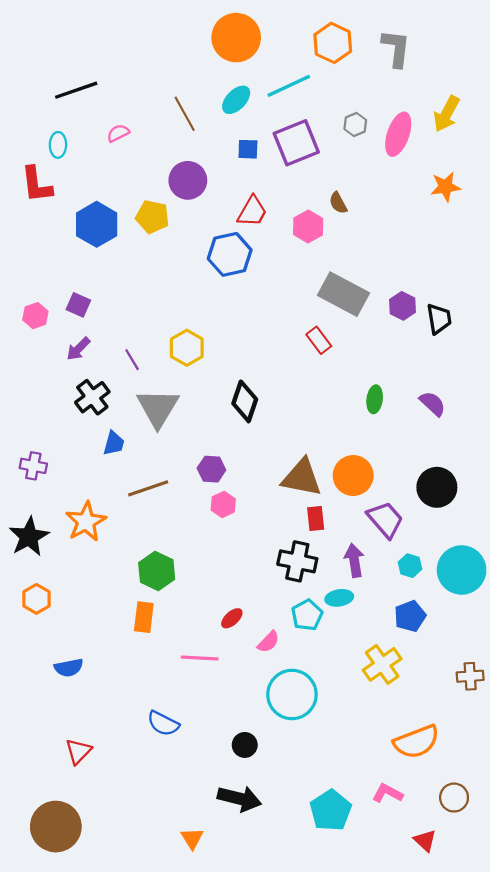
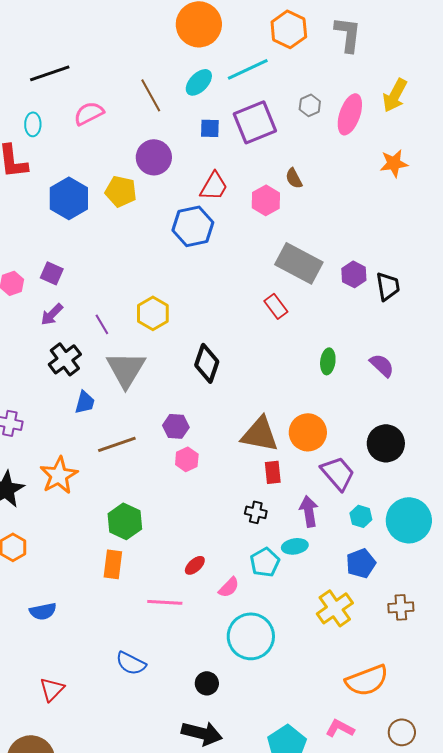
pink semicircle: (118, 133) -> (89, 113), size x1.4
black cross: (297, 561) -> (256, 512), size x0.6
brown cross: (470, 676) -> (401, 607), moved

